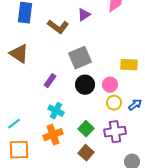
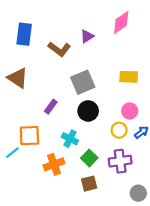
yellow rectangle: (129, 65) -> (129, 77), moved
pink circle: (110, 85) -> (130, 111), moved
cyan cross: (56, 111) -> (70, 139), moved
orange square: (19, 150) -> (29, 136), moved
brown square: (86, 153) -> (89, 184), turned 35

